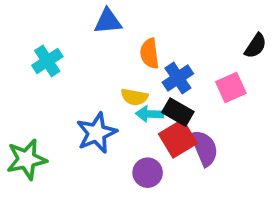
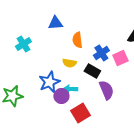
blue cross: (178, 78) -> (101, 53), moved
cyan arrow: (150, 114) -> (70, 89), moved
red square: (178, 139) -> (80, 113), moved
purple circle: (148, 173) -> (61, 96), moved

